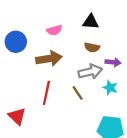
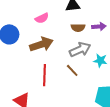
purple arrow: (113, 62) -> (99, 27), moved

